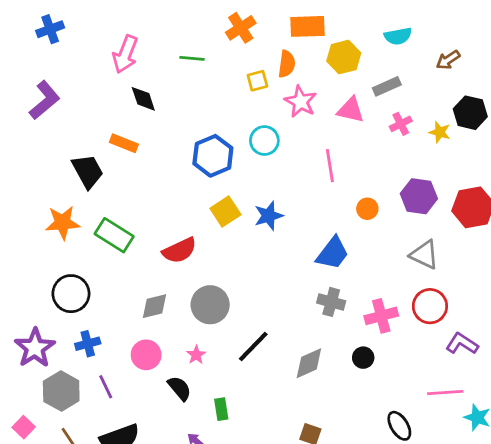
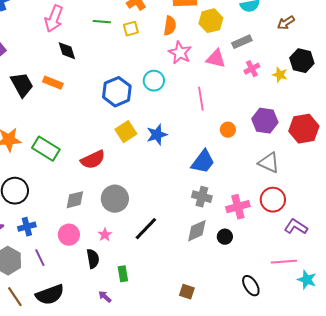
yellow square: (257, 81) -> (131, 29), moved
black trapezoid: (88, 171) -> (22, 85), moved
gray diamond: (309, 363) -> (197, 231), moved
black semicircle: (180, 388) -> (93, 259), turned 30

